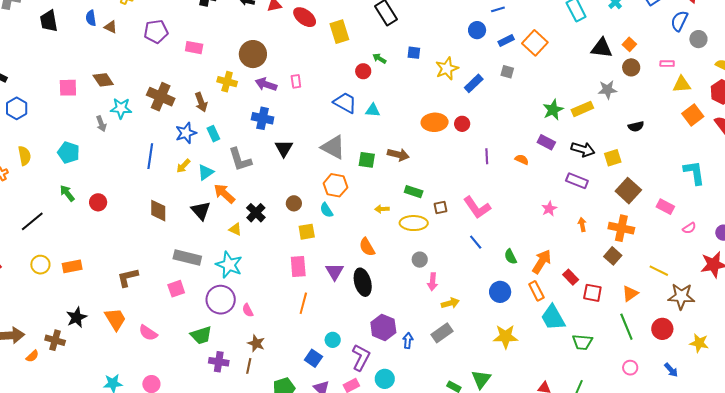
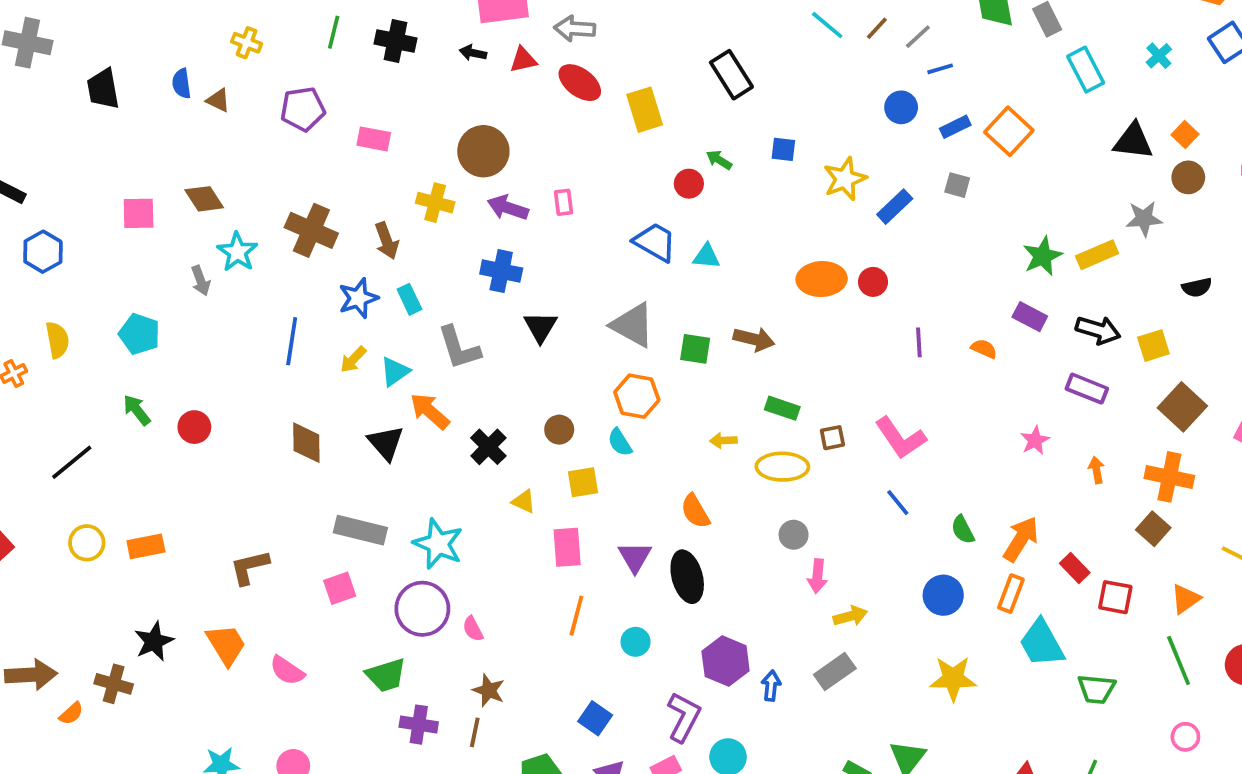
cyan star: (121, 108) -> (237, 252), turned 30
yellow triangle: (235, 229) -> (524, 501), moved
orange rectangle: (536, 291) -> (1011, 594), turned 48
cyan circle: (333, 340) -> (635, 642), moved

